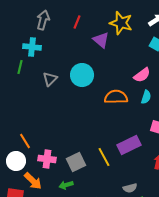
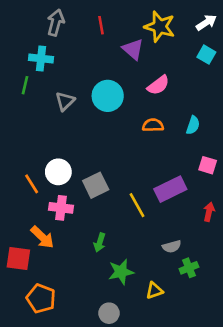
red line: (77, 22) -> (101, 25), turned -32
pink semicircle: (142, 75) -> (158, 85), moved
orange semicircle: (116, 97) -> (153, 125), size x0.7
white circle: (16, 161) -> (58, 172), moved
gray square: (76, 162) -> (96, 185), moved
green arrow: (66, 185) -> (100, 242), moved, turned -56

